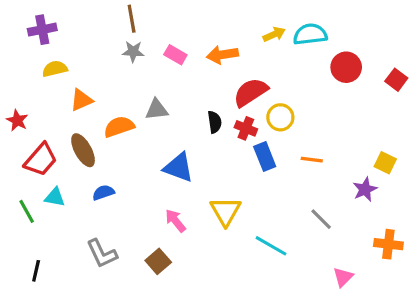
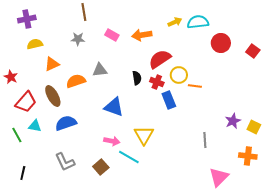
gray star: (133, 52) -> (78, 39), moved
orange line: (312, 160) -> (195, 86), moved
yellow square: (385, 163) -> (254, 127), moved
blue semicircle: (103, 193) -> (66, 123), size x1.5
gray line: (321, 219) -> (205, 140), turned 42
pink arrow: (175, 221) -> (112, 141), turned 140
cyan line: (271, 246) -> (129, 157), moved
pink triangle: (343, 277) -> (219, 177), size x1.5

